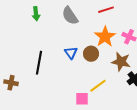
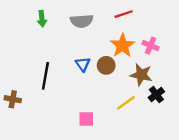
gray semicircle: (70, 16) -> (82, 21), turned -60
yellow line: (98, 86) -> (126, 103), moved
pink square: (82, 99) -> (86, 119), moved

